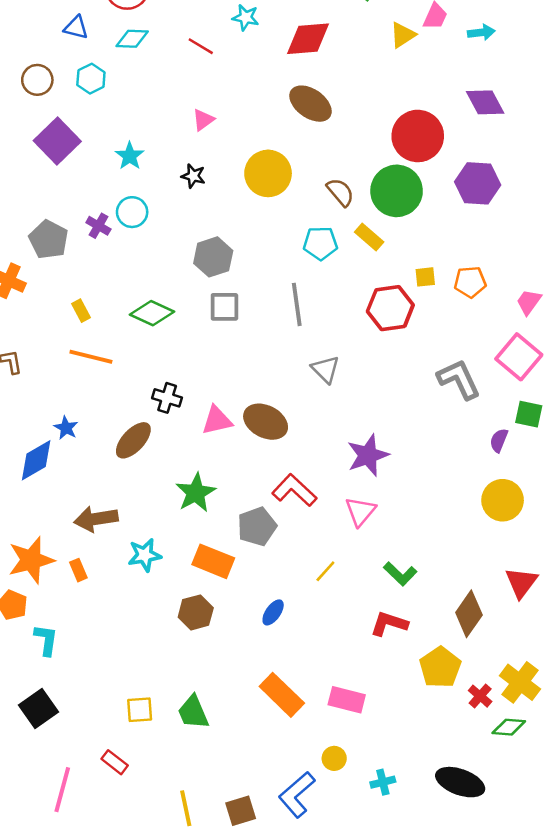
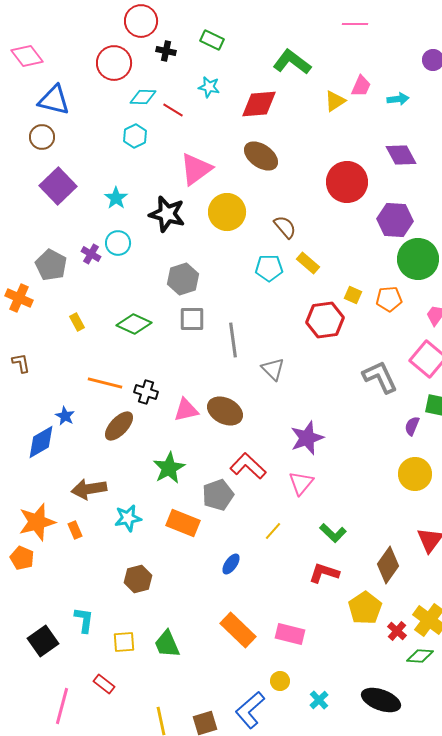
blue triangle: (76, 27) -> (54, 100), moved, size x1.6
cyan diamond: (132, 39) -> (143, 97), moved
cyan hexagon: (91, 79) -> (135, 136), moved
pink triangle: (203, 120) -> (196, 169), moved, size x1.8
black star: (193, 176) -> (167, 214), size x1.8
green circle: (397, 191) -> (418, 259), moved
yellow square: (425, 277) -> (353, 295), turned 30
gray line: (297, 304) -> (233, 340), moved
orange line: (91, 357) -> (105, 383), moved
brown hexagon: (196, 612) -> (138, 579), moved
cyan L-shape: (46, 640) -> (84, 620), moved
cyan cross: (383, 782) -> (319, 700), turned -30

